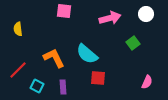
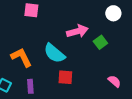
pink arrow: (110, 18) -> (77, 31), moved
pink semicircle: (147, 82) -> (114, 81), turned -72

